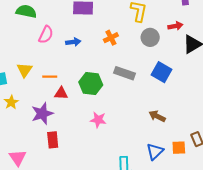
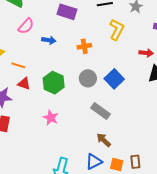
gray circle: (150, 37) -> (88, 78), moved
blue square: (162, 72) -> (114, 79), moved
gray rectangle: (125, 73) -> (101, 111), moved
brown arrow: (157, 116) -> (104, 140), moved

